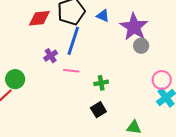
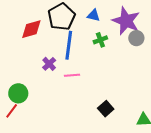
green cross: (101, 83) -> (100, 40), moved

